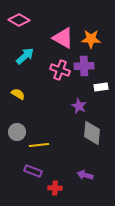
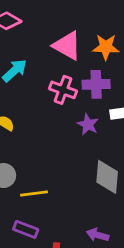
purple star: (79, 106) -> (88, 124), moved

